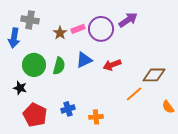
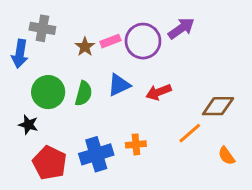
orange semicircle: (168, 107) -> (227, 156), moved
blue cross: (68, 109) -> (96, 154), size x1.6
orange cross: (96, 117) -> (136, 144), moved

